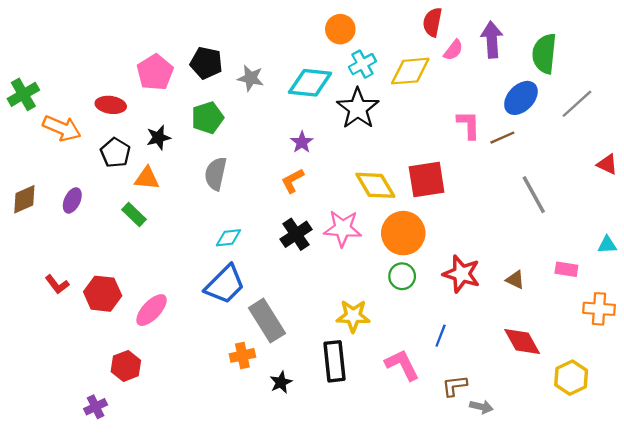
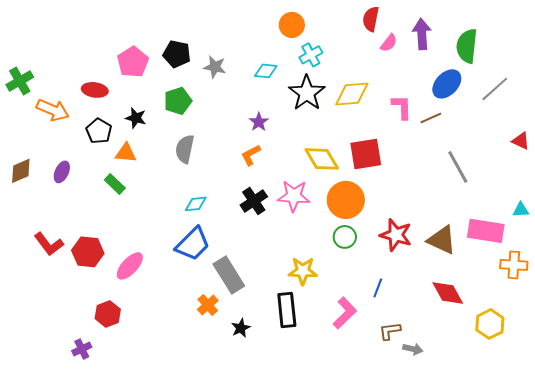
yellow diamond: (410, 71) -> (352, 94), moved
cyan diamond: (310, 83) -> (266, 71), size x0.6
black star: (159, 138) -> (136, 118), turned 30
pink rectangle: (566, 269) -> (486, 231), size x1.8
brown triangle: (515, 280) -> (442, 240), size x1.8
red L-shape: (57, 284) -> (49, 244), size x1.4
orange cross: (242, 355) -> (208, 305), turned -30
pink L-shape: (402, 365) -> (345, 313), turned 72

